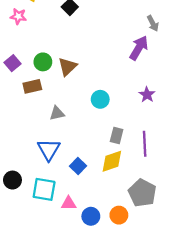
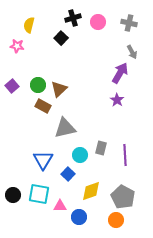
brown rectangle: (32, 86) -> (43, 106), moved, turned 42
purple star: (147, 95) -> (117, 100), moved
cyan circle: (100, 99) -> (80, 155), moved
gray triangle: (57, 113) -> (65, 128), moved, size x1.6
yellow diamond: (112, 161) -> (91, 191), moved
black circle: (12, 180) -> (13, 195), moved
orange circle: (119, 215) -> (116, 220), moved

